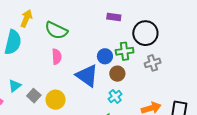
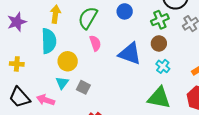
green semicircle: (56, 30) -> (88, 18), turned 110
blue circle: (105, 56) -> (125, 11), moved
yellow circle: (56, 100) -> (68, 61), moved

